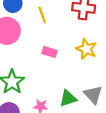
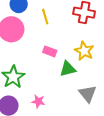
green triangle: (68, 98) -> (68, 69), moved

